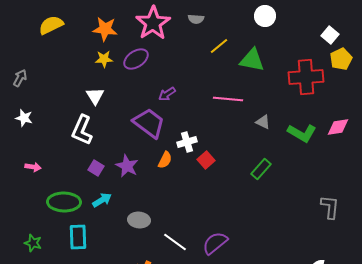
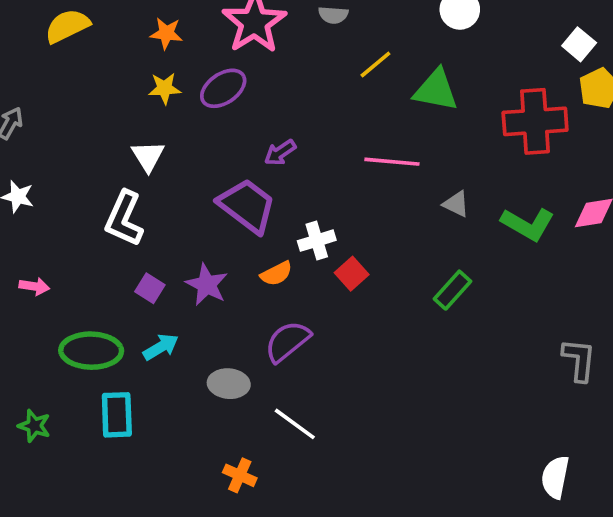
orange star: (105, 29) -> (166, 33), size x0.7
orange semicircle: (165, 160) -> (276, 274), turned 36
purple semicircle: (215, 243) -> (287, 341), moved

